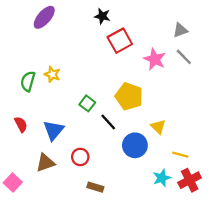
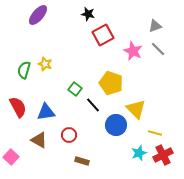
red semicircle: (21, 124) -> (18, 107), size x1.5
yellow triangle: (158, 127) -> (136, 109), size x1.5
blue triangle: (53, 130) -> (46, 112), turned 42
brown triangle: (45, 163) -> (39, 140), turned 48

